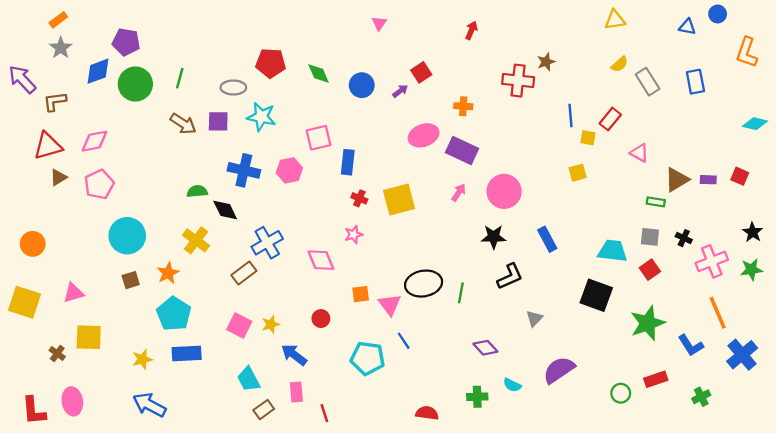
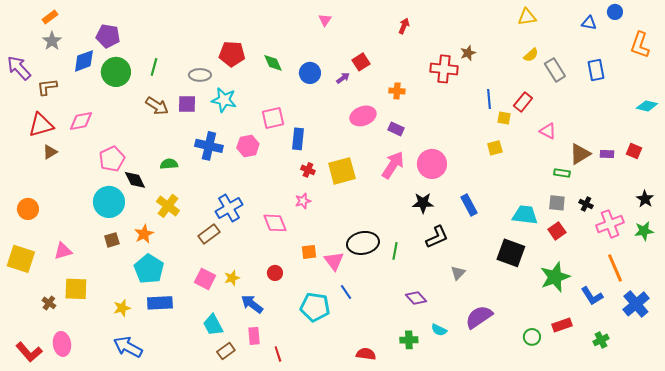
purple rectangle: (462, 151) -> (396, 129), size x0.6
pink pentagon: (99, 184) -> (112, 159), moved
pink arrow: (459, 193) -> (393, 165), size x1.8
black diamond: (225, 210) -> (135, 180), moved
red L-shape: (34, 411) -> (29, 352), turned -36

